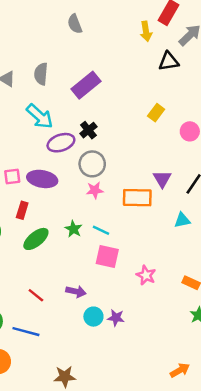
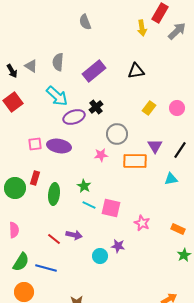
black triangle: (169, 61) -> (136, 71), moved
yellow rectangle: (156, 113) -> (149, 108), moved
gray circle: (92, 164) -> (117, 134), moved
red rectangle: (22, 210) -> (35, 178), moved
cyan line: (101, 230) -> (89, 205), moved
green ellipse: (36, 239) -> (54, 194), turned -45
purple arrow: (76, 292) -> (74, 235), moved
purple star: (116, 318) -> (118, 246), moved

